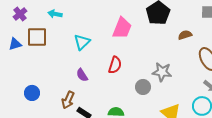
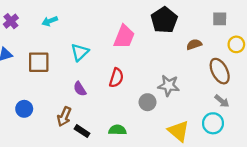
cyan arrow: (55, 14) -> (50, 21), turned -32
brown square: (37, 37) -> (39, 62), moved

